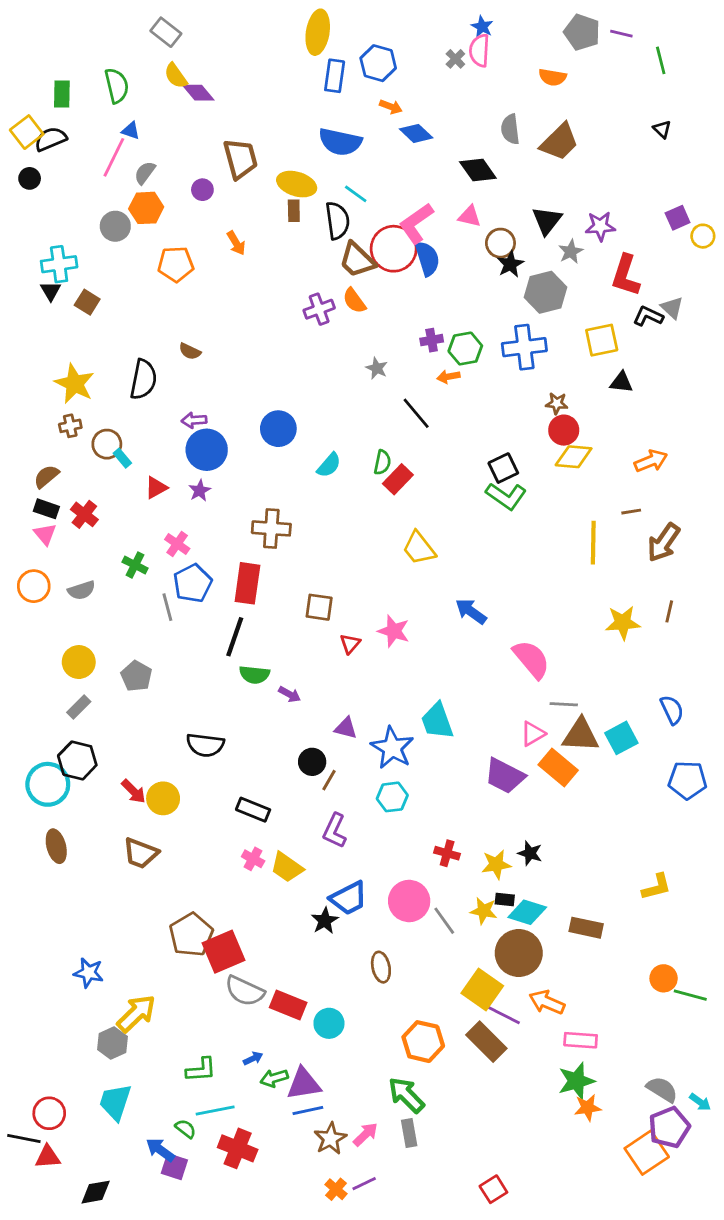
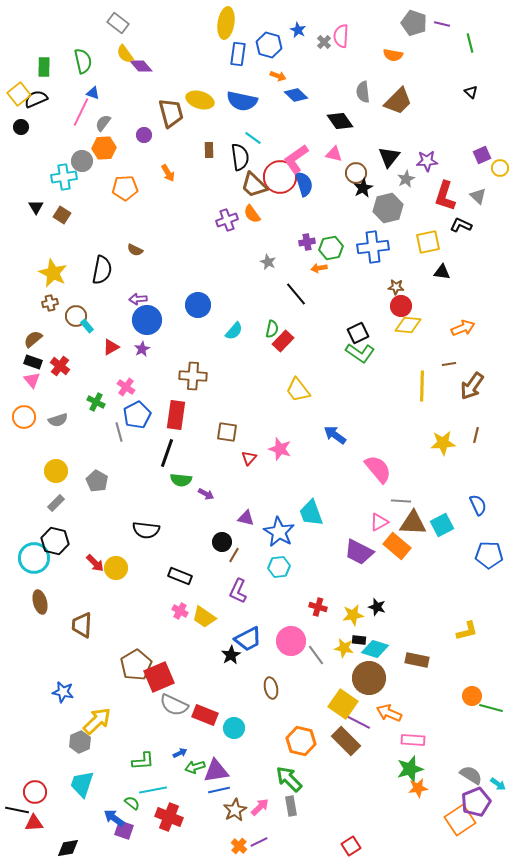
blue star: (482, 27) -> (298, 30), moved
yellow ellipse: (297, 184) -> (200, 100), moved
cyan cross: (59, 264) -> (64, 177), moved
gray triangle: (672, 308) -> (478, 196), moved
brown trapezoid: (141, 853) -> (82, 625), moved, turned 72

